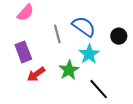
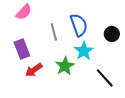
blue semicircle: (84, 27) -> (79, 25), turned 35
black line: (99, 89) -> (105, 78), moved

